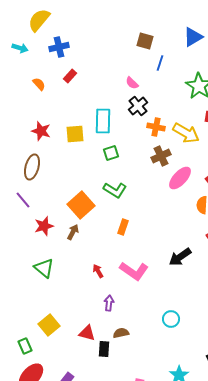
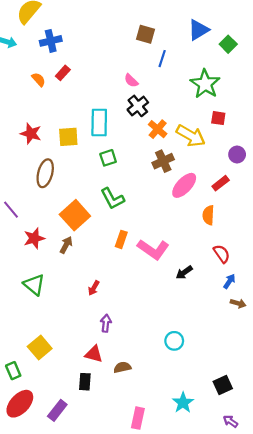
orange semicircle: (39, 84) -> (39, 80), moved
orange cross: (156, 127) -> (158, 129), turned 30
brown ellipse: (32, 167) -> (45, 173), moved
green L-shape: (115, 190) -> (112, 199), turned 30
black arrow: (180, 257) -> (184, 272), size x0.7
red arrow: (98, 271) -> (94, 288), turned -120
pink L-shape: (134, 271) -> (153, 249), moved
red triangle: (87, 333) -> (94, 354), moved
brown semicircle: (121, 333) -> (122, 367), moved
black rectangle: (104, 349) -> (85, 382), moved

